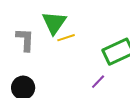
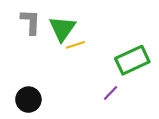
gray L-shape: (25, 40) -> (31, 22), moved

